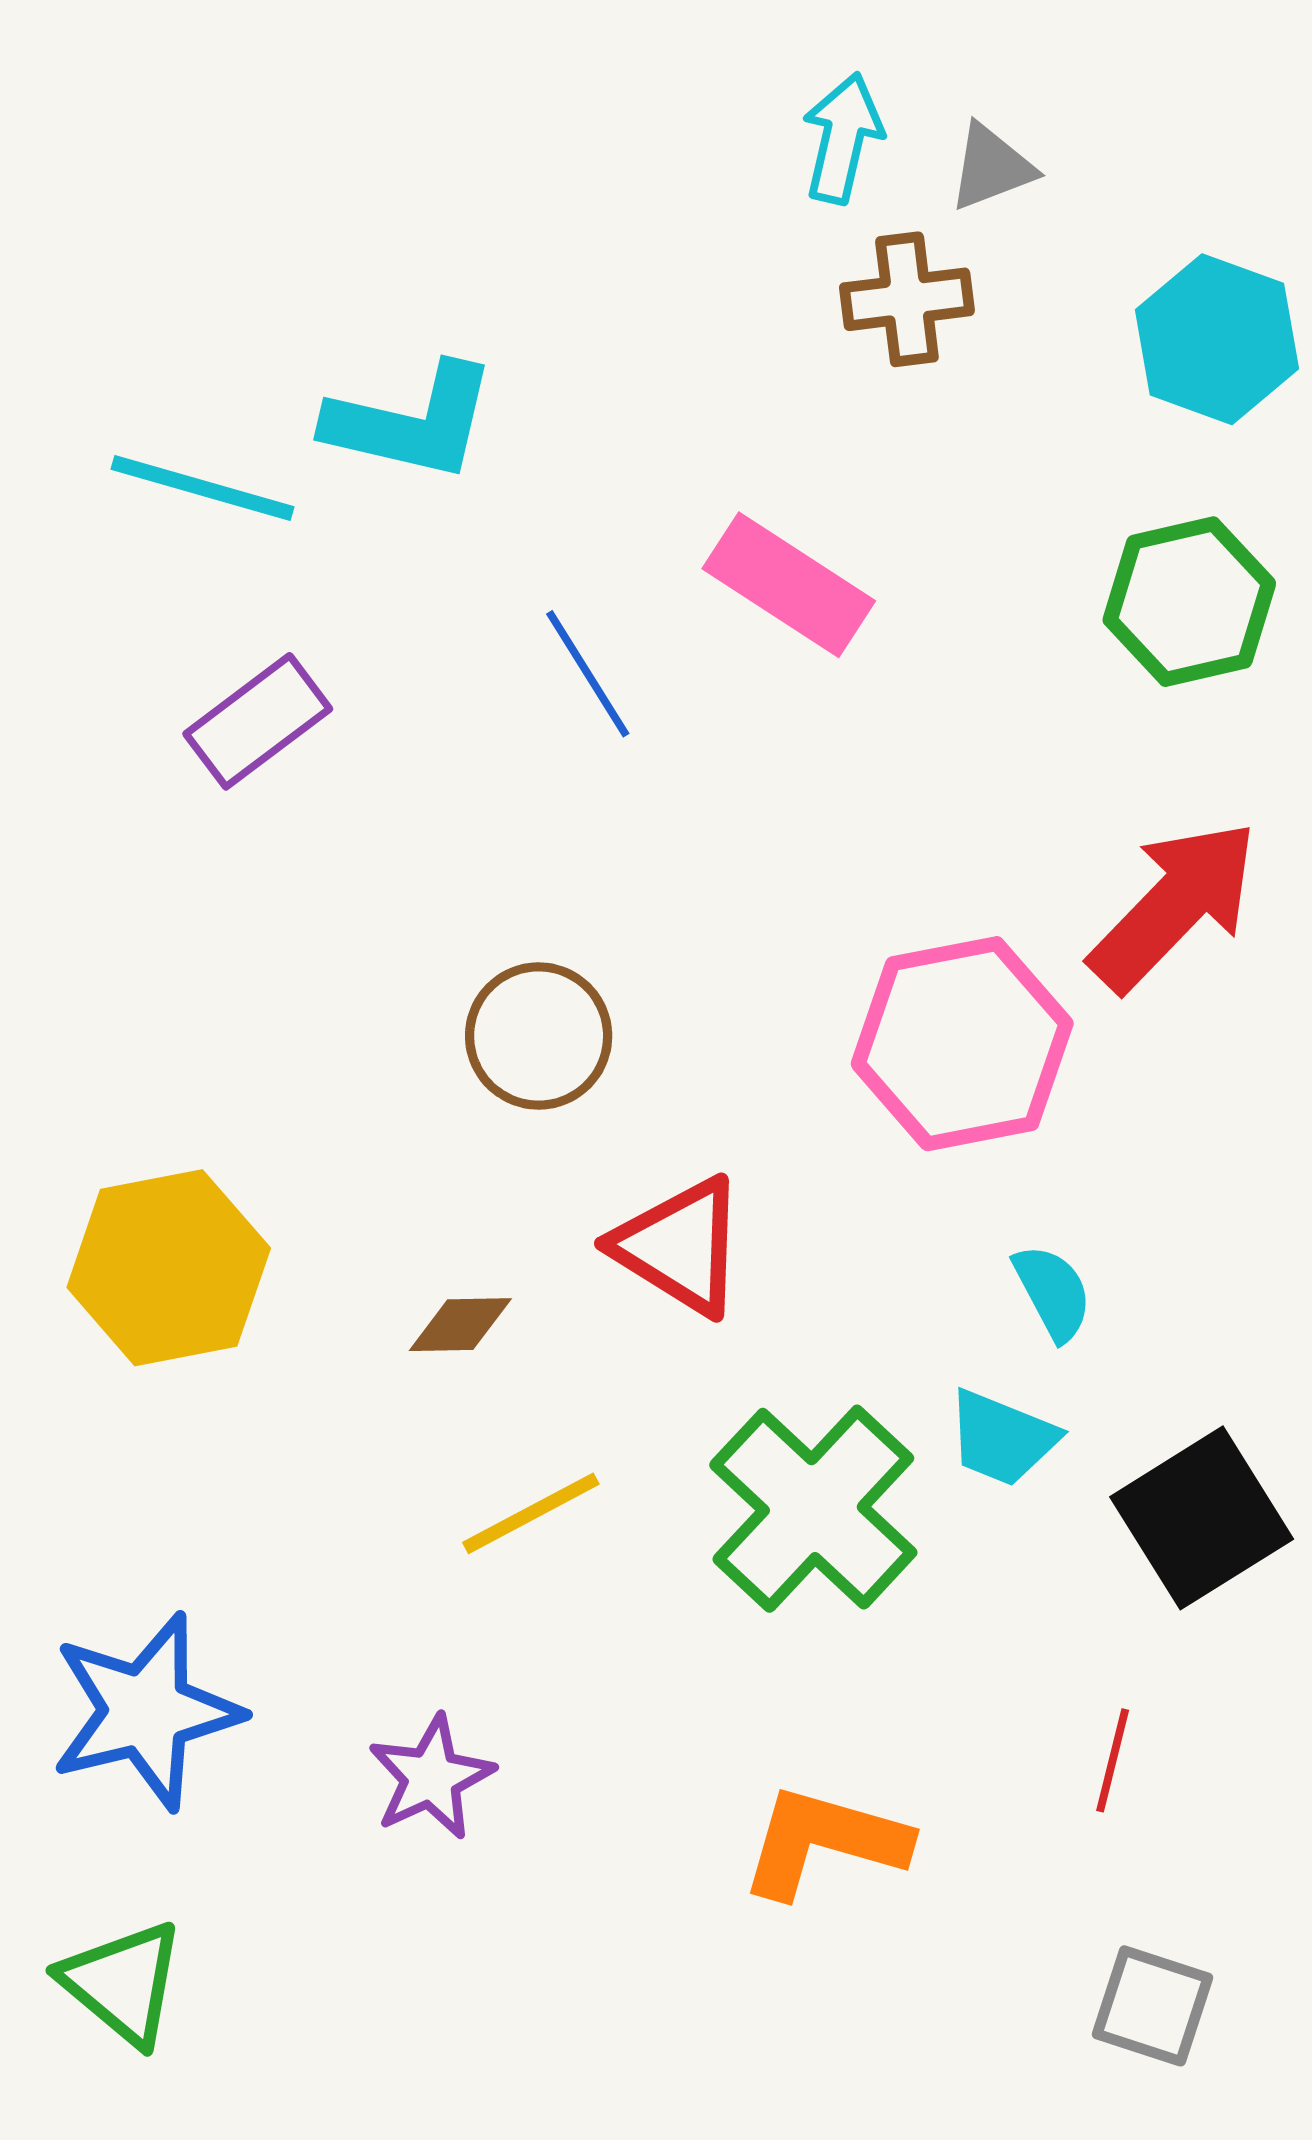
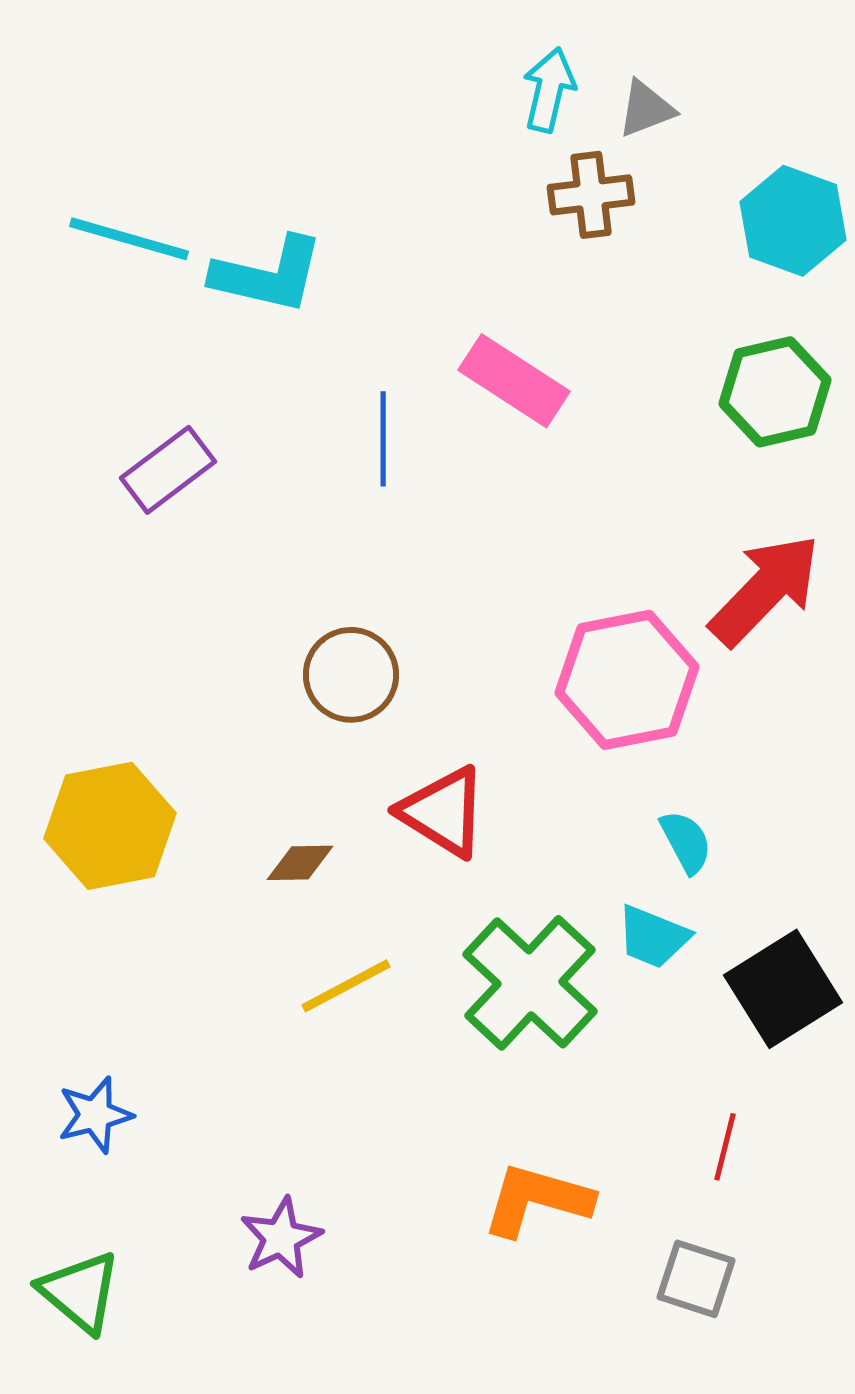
cyan line: (202, 488) -> (129, 239), moved
blue line: (588, 674) -> (383, 439), turned 32
blue star: (146, 1711) -> (95, 1115), size x0.6
purple star: (431, 1777) -> (281, 1238), moved
gray square: (1153, 2006) -> (696, 1279), moved

